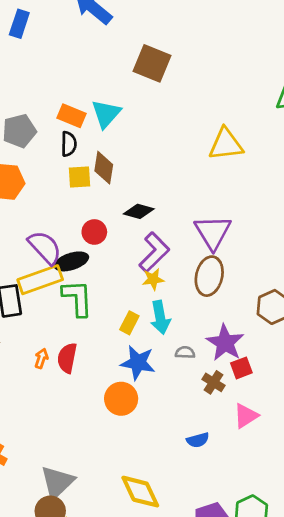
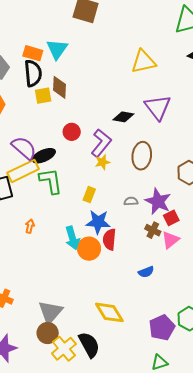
black semicircle: (69, 144) -> (33, 73), size x1.5
black diamond: (139, 211) -> (123, 117), moved
red circle: (94, 232) -> (72, 132), moved
purple triangle: (213, 232) -> (158, 107), moved
cyan arrow: (160, 317) -> (72, 238), moved
gray semicircle: (185, 352) -> (131, 201), moved
red semicircle: (67, 358) -> (109, 239), moved
pink triangle: (246, 416) -> (170, 240), moved

